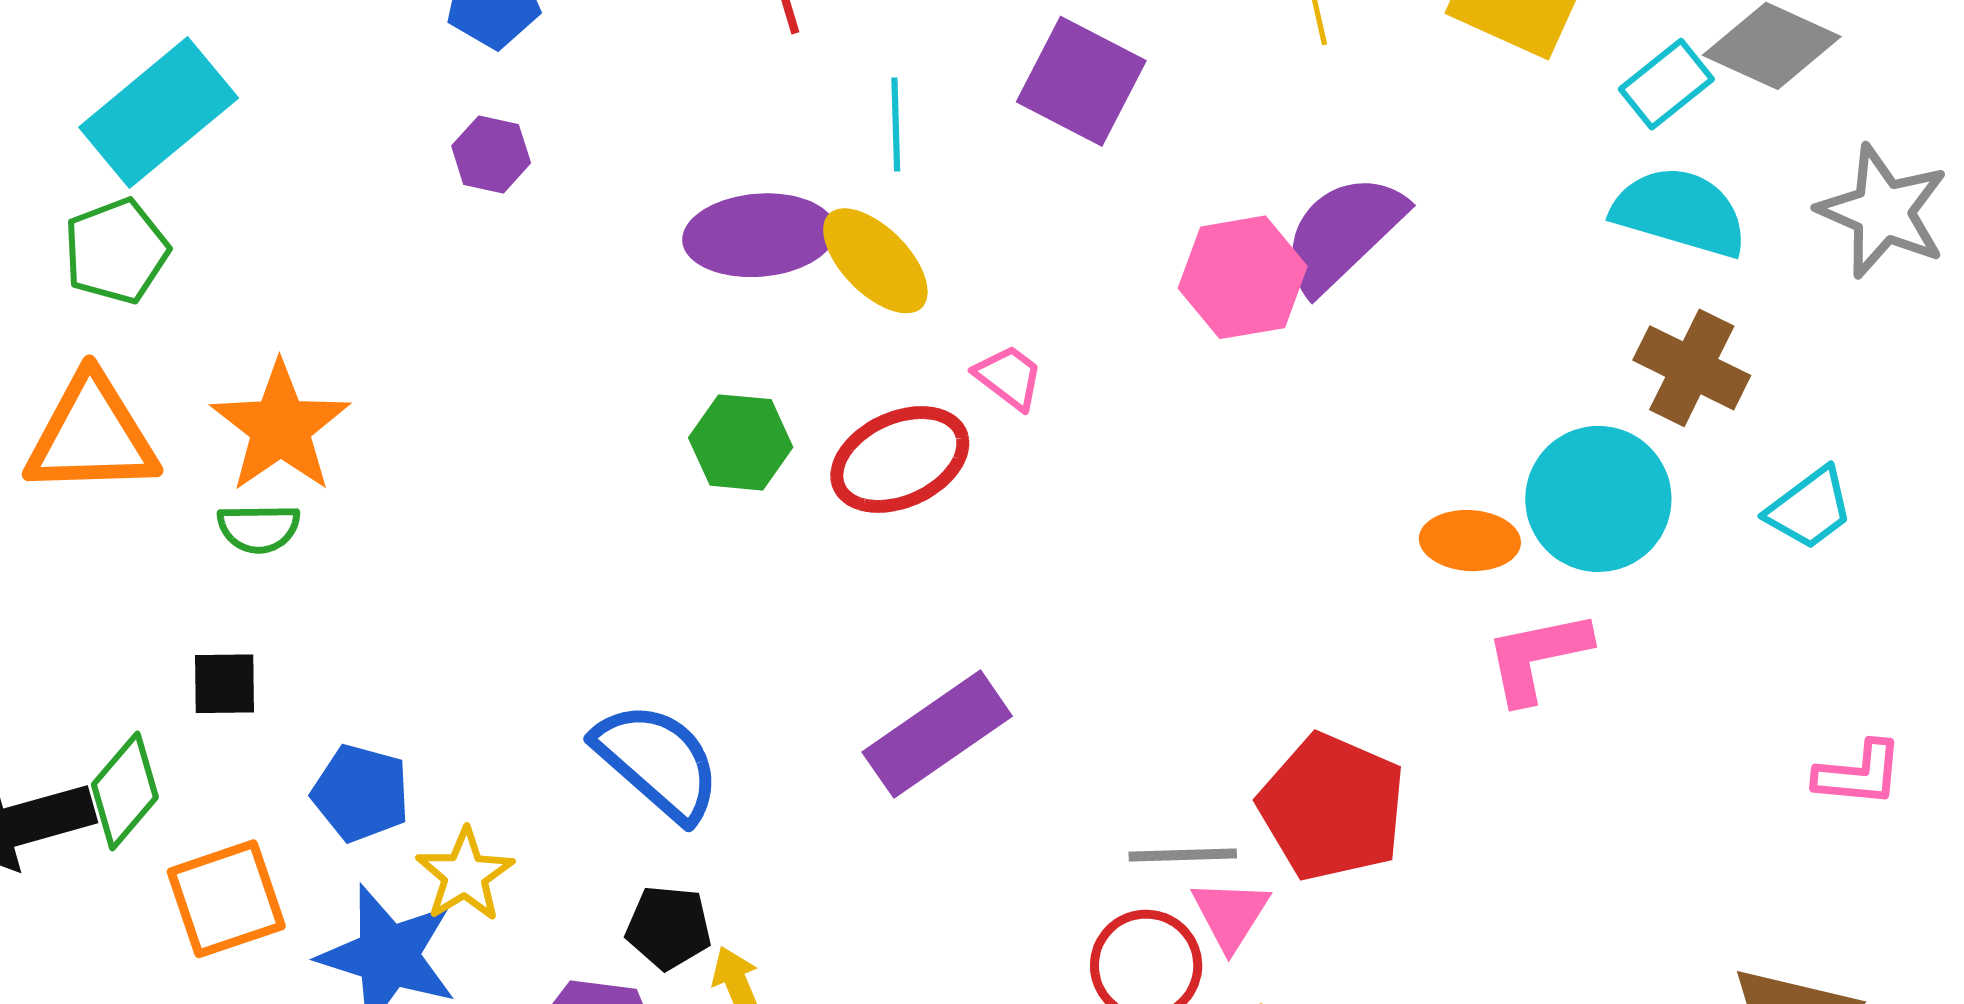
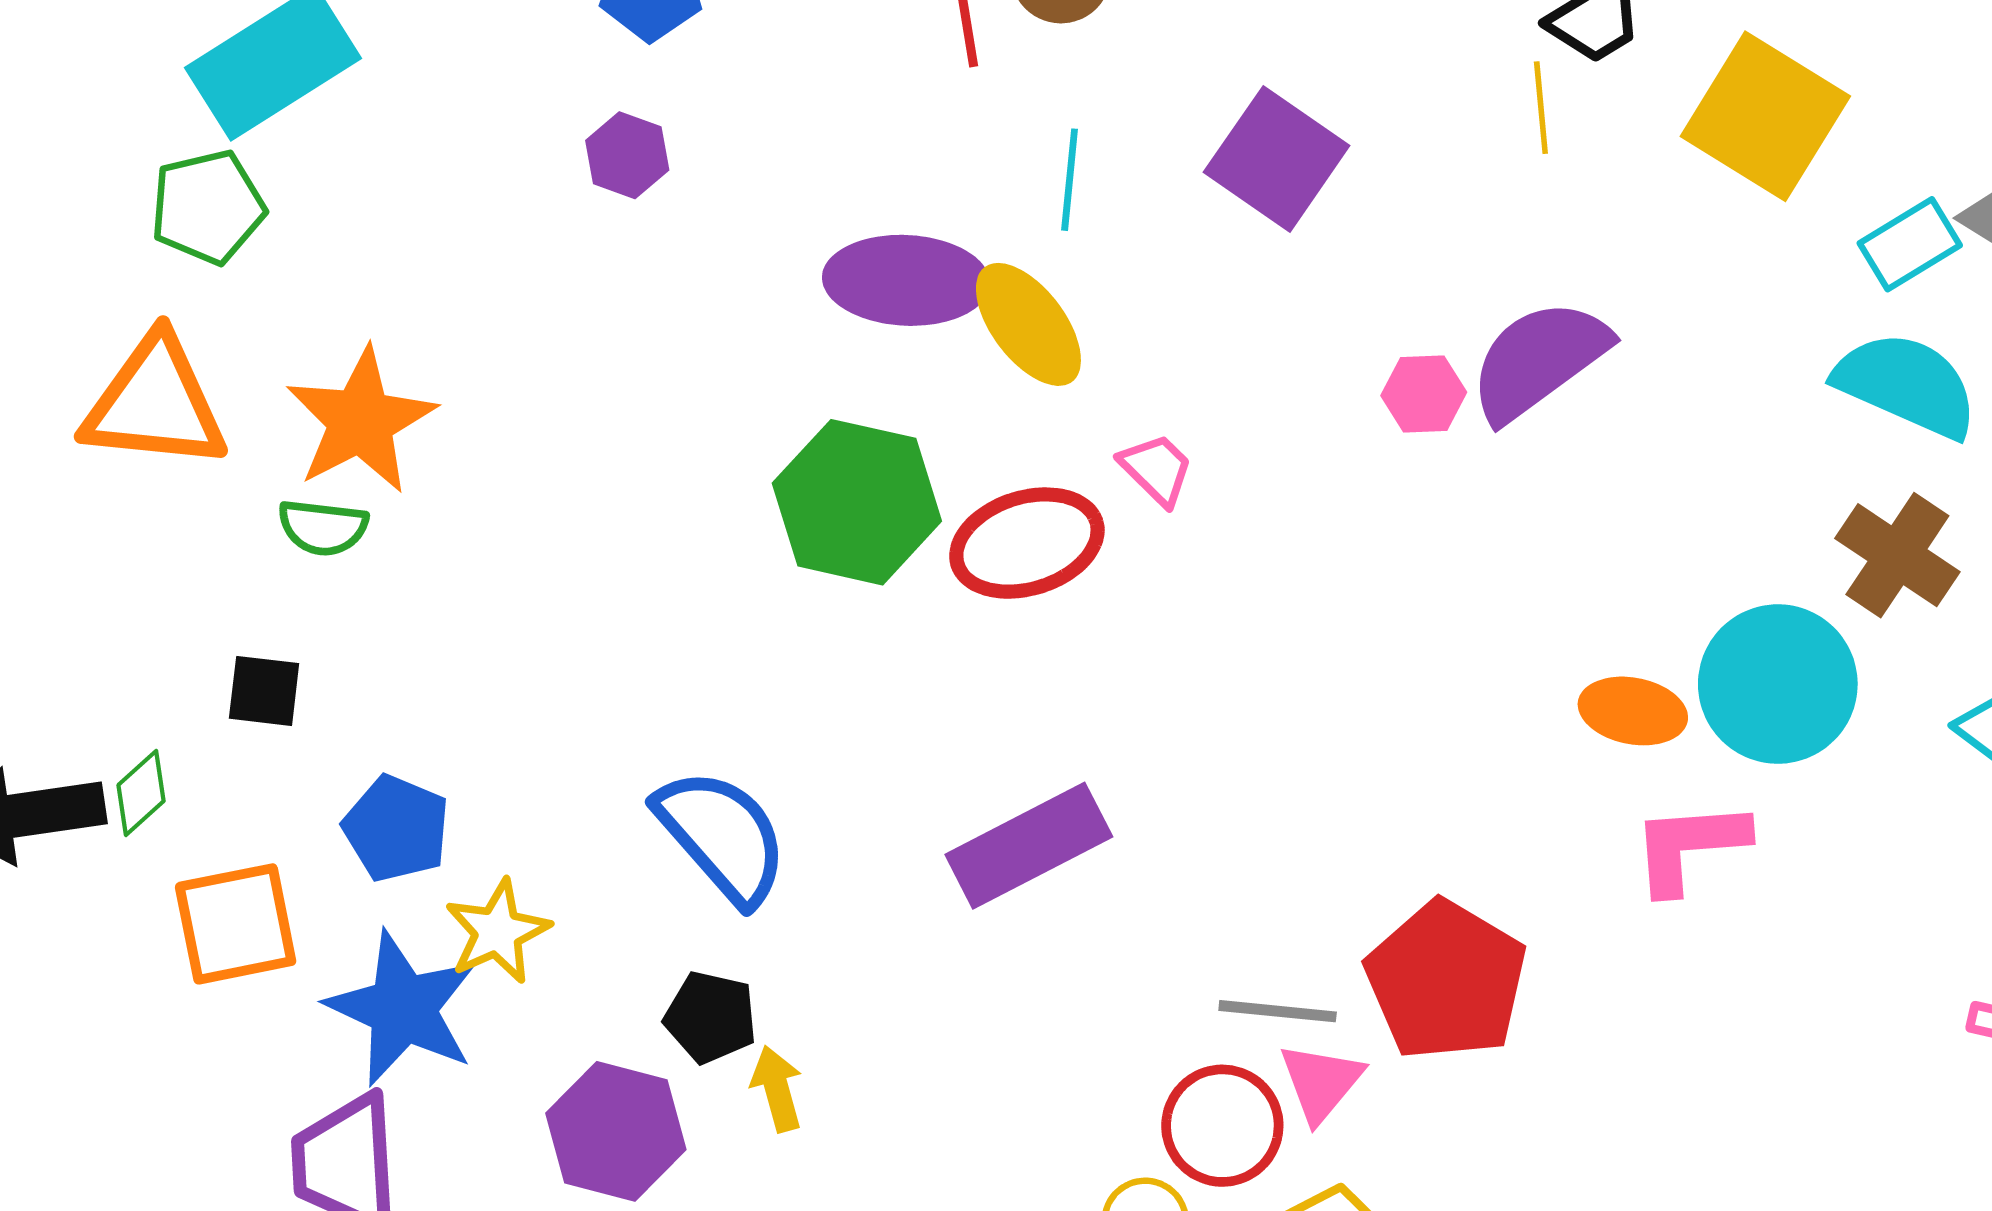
pink hexagon: (1243, 277) -> (1424, 394), size x0.6
green hexagon: (741, 442) -> (857, 502), size x1.5
green diamond: (125, 791) -> (141, 793), size x0.7

